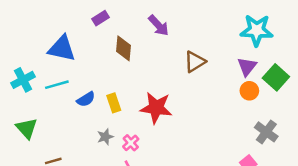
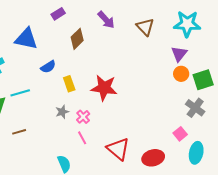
brown diamond: (123, 48) -> (77, 39), turned 40
brown triangle: (195, 62) -> (145, 27), moved, turned -42
green square: (276, 77) -> (203, 80), moved, turned 30
cyan line: (57, 85) -> (20, 93), moved
blue semicircle: (86, 99) -> (48, 67), moved

